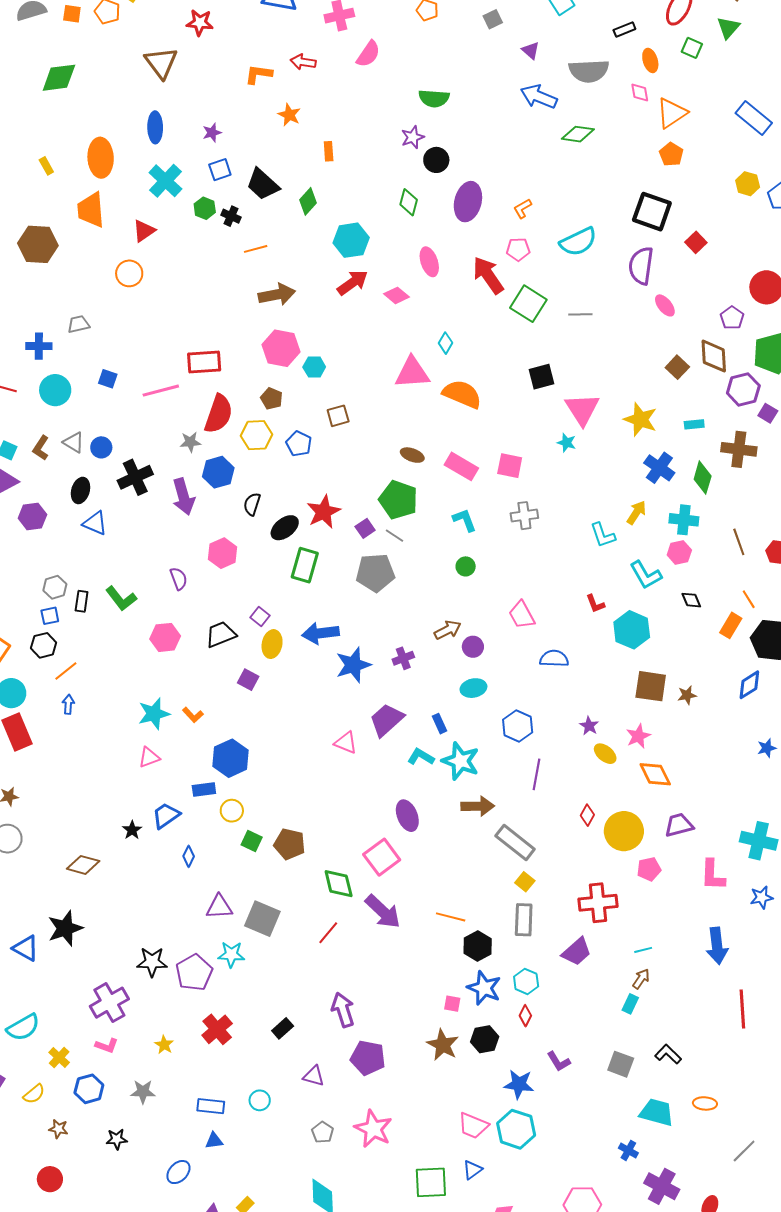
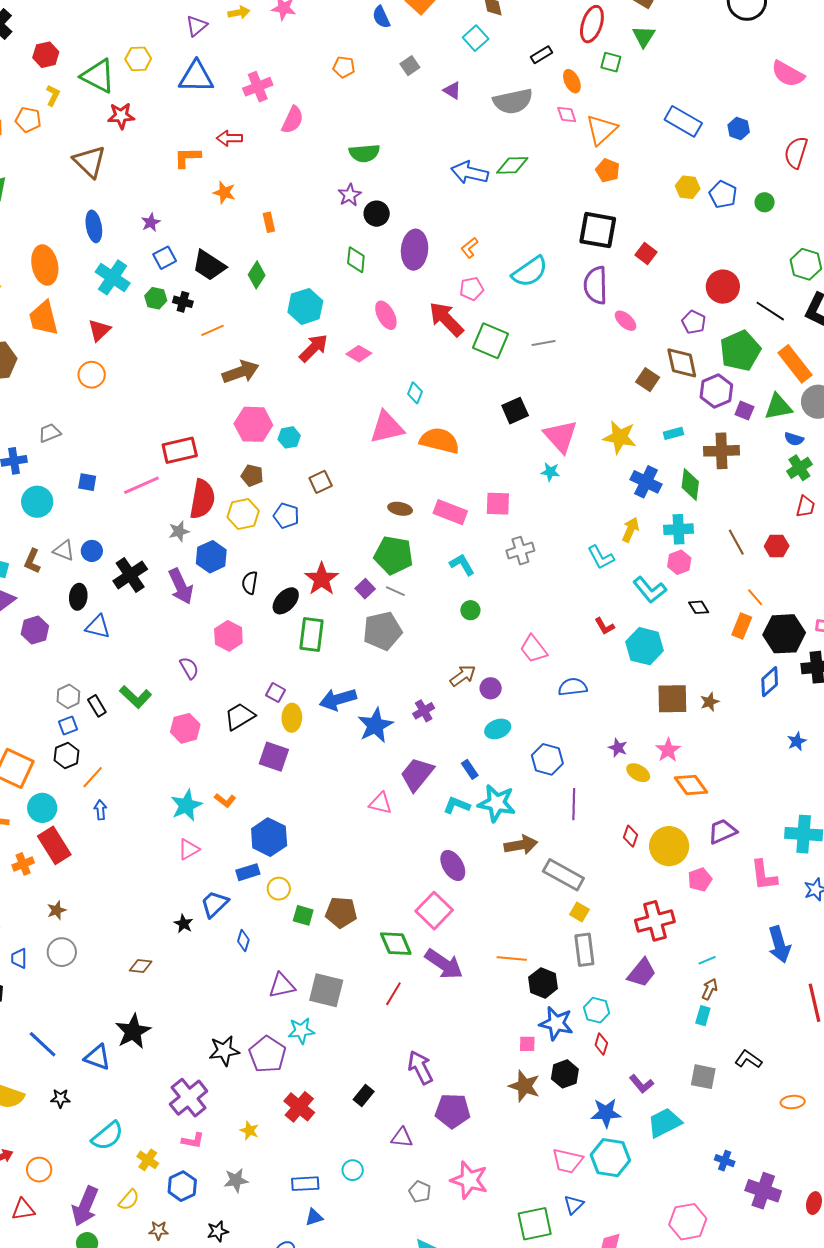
blue arrow: (539, 97) -> (470, 173), moved
black rectangle: (82, 601) -> (97, 706), turned -30
purple square: (248, 680) -> (274, 757), size x1.4
brown diamond: (83, 865) -> (141, 966), size x0.7
cyan trapezoid: (657, 1112) -> (665, 1123), moved, turned -33

